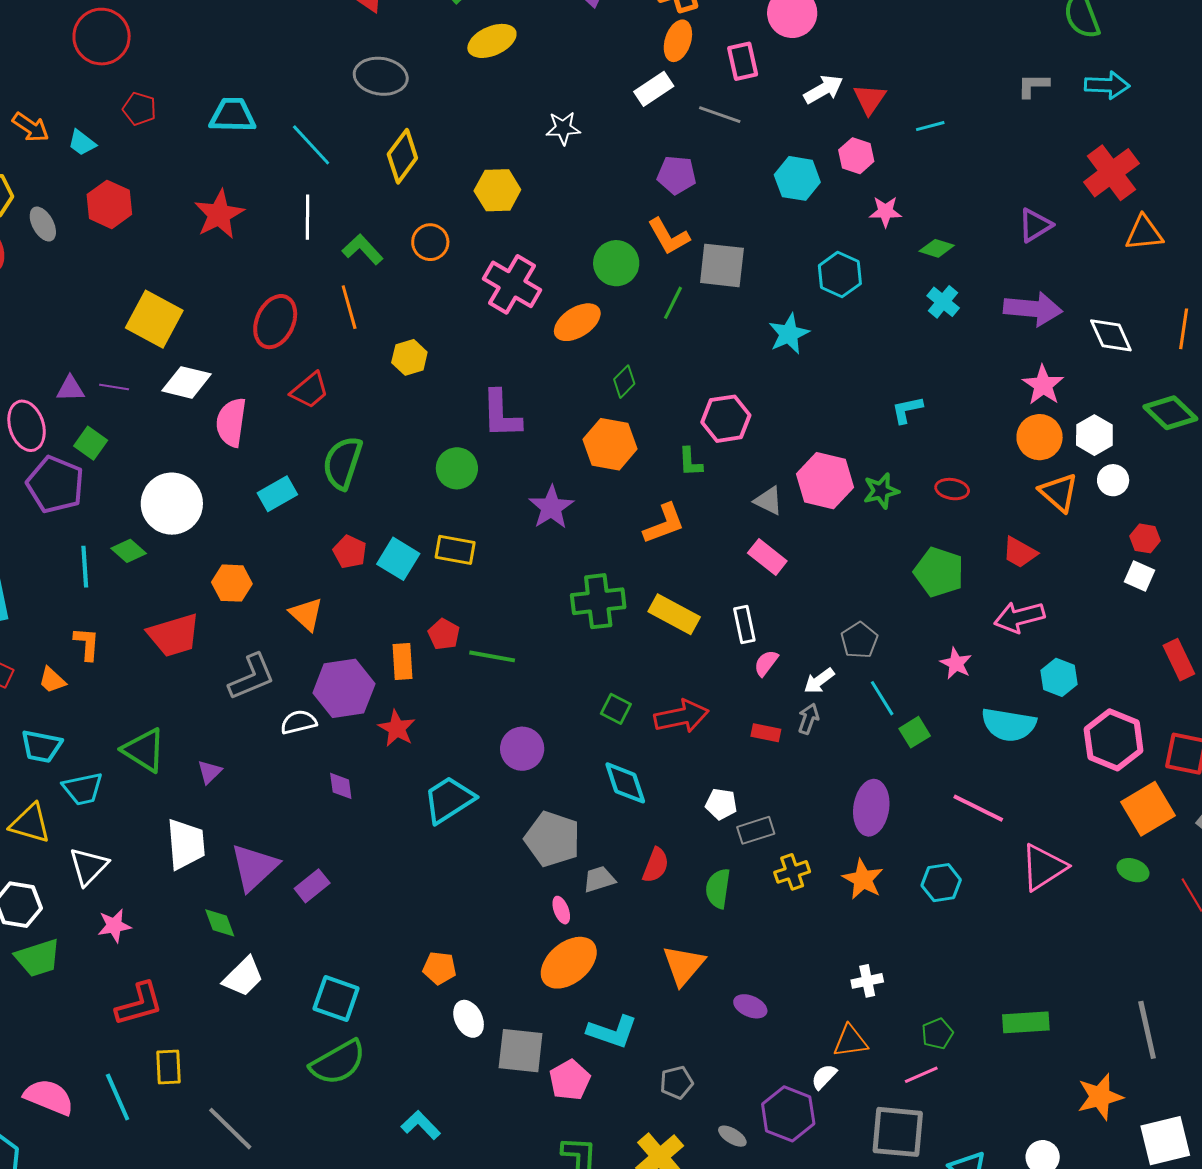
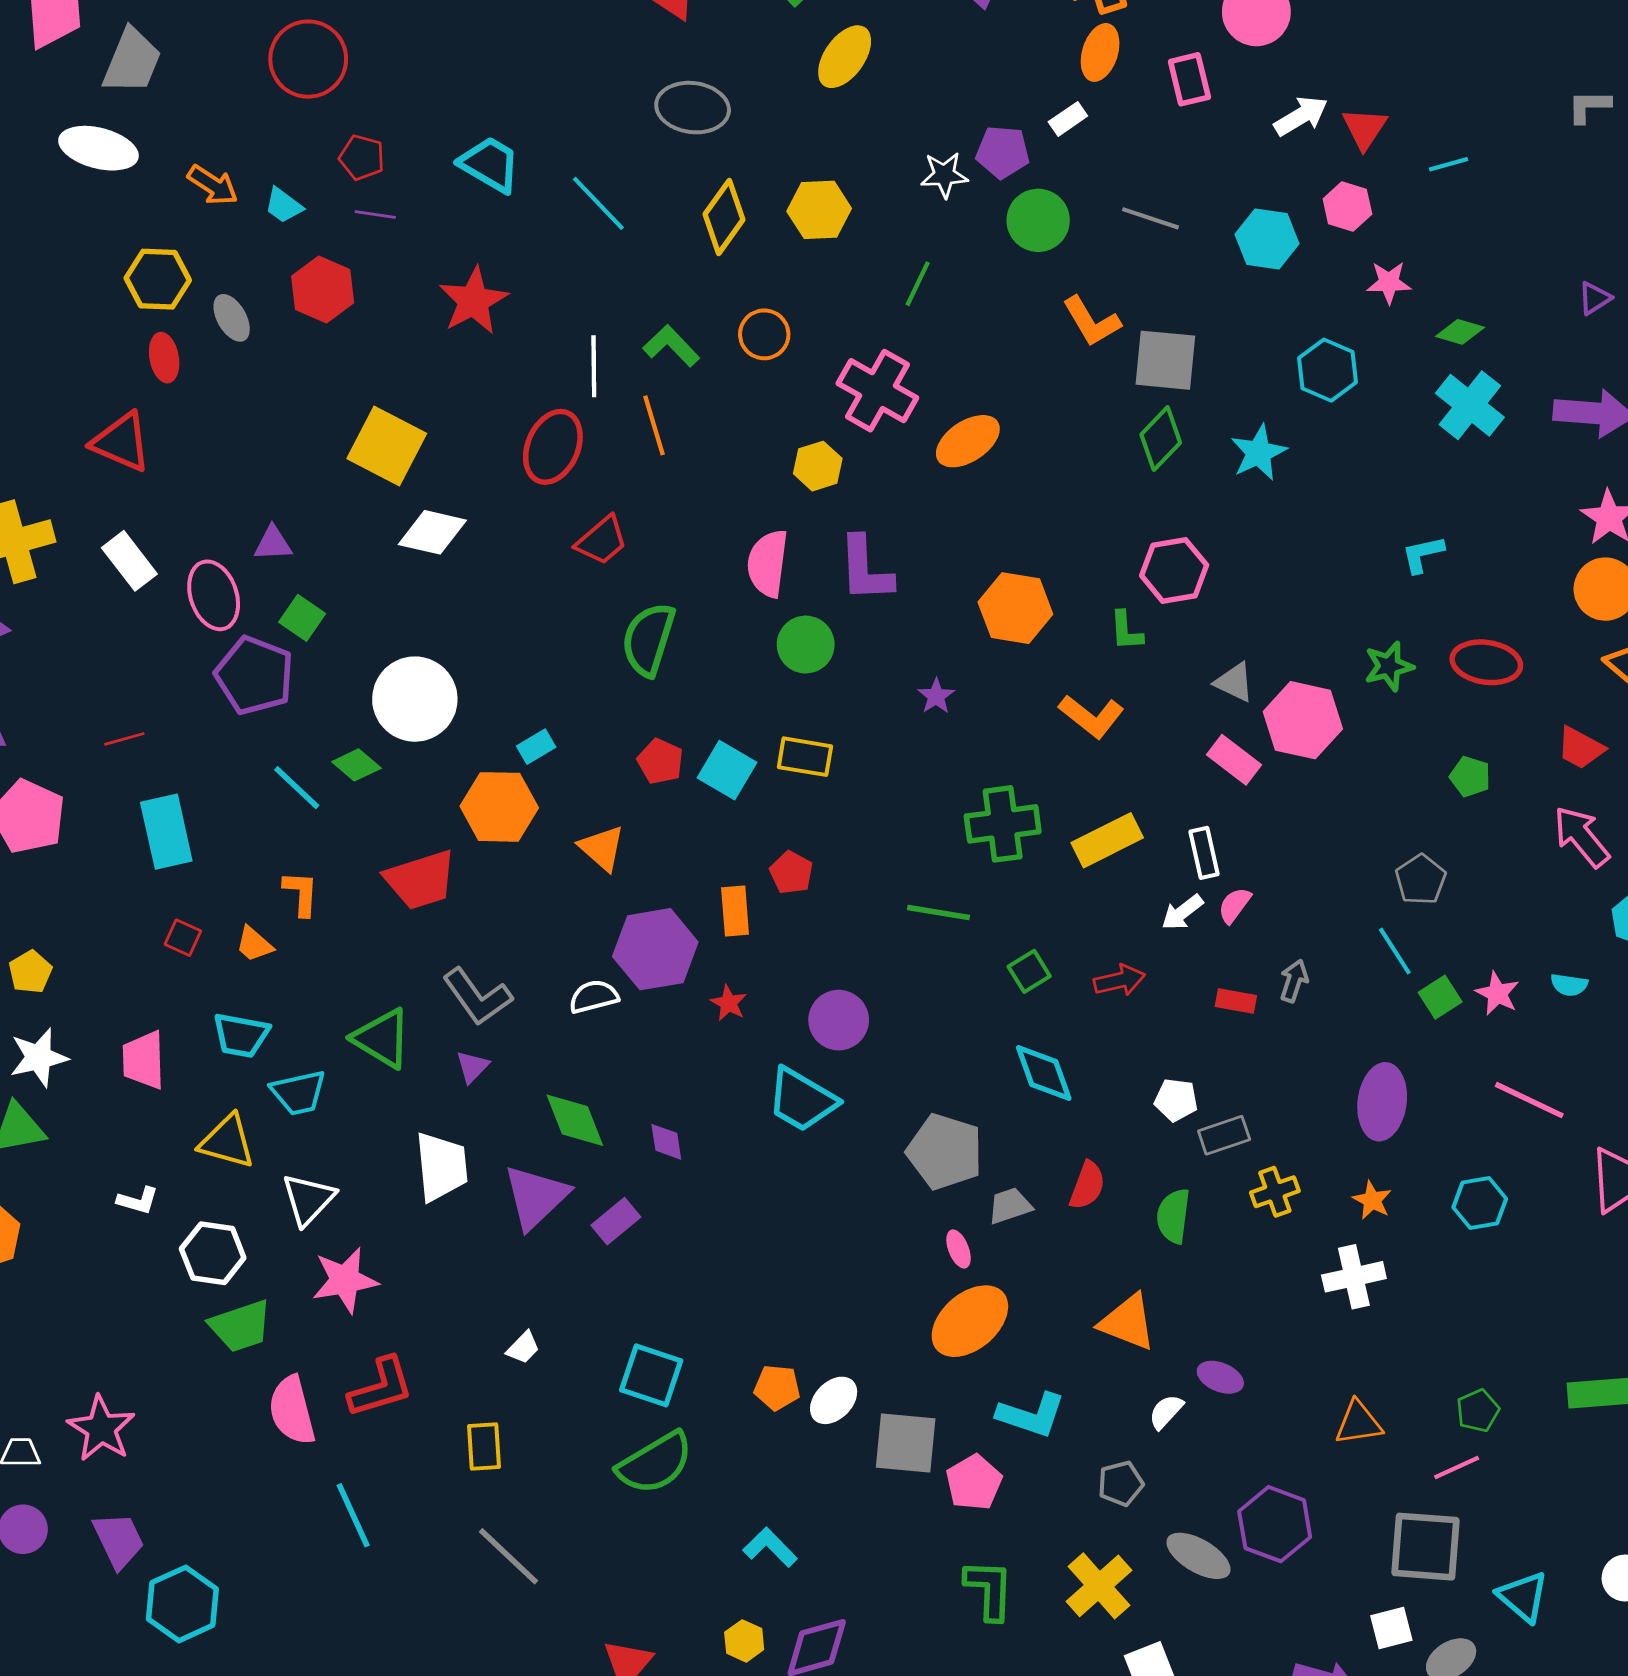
yellow ellipse: (492, 41) -> (845, 57), turned -30
white rectangle: (654, 89) -> (1068, 119), size x0.7
cyan trapezoid: (233, 115) -> (490, 164), turned 30
gray line: (720, 115) -> (1151, 218), moved
purple pentagon: (677, 175) -> (1003, 152), moved
yellow hexagon: (497, 190) -> (819, 210), moved
white line: (308, 217) -> (594, 366), moved
purple triangle: (1035, 225) -> (1595, 298), size x0.7
green circle: (616, 263) -> (1038, 220), moved
cyan cross: (943, 302) -> (1470, 405), size x1.5
green line: (673, 303) -> (918, 284), moved
yellow hexagon: (409, 357) -> (818, 466), moved
green diamond: (624, 382) -> (1161, 439), moved, size x1.4
purple line: (114, 387) -> (375, 215), moved
pink semicircle: (231, 422) -> (768, 563), moved
pink hexagon: (825, 481) -> (1303, 720), moved
red ellipse: (952, 489) -> (1486, 662), size x1.5
cyan rectangle: (277, 494) -> (536, 747), moved, size x0.7
purple star: (551, 507) -> (936, 696), size x0.6
orange L-shape: (664, 524) -> (1091, 716), turned 60
cyan line: (85, 567) -> (297, 788), turned -42
green pentagon: (939, 572) -> (1470, 777), size x0.6
orange hexagon: (232, 583) -> (499, 807), size x1.4
yellow rectangle: (674, 614) -> (1107, 840), turned -54
pink arrow: (1019, 617) -> (1581, 837), turned 66
gray pentagon: (859, 640) -> (1421, 880), moved
green line: (492, 656) -> (938, 913), moved
pink star: (956, 663) -> (1497, 993), moved
gray L-shape: (252, 677) -> (477, 997), moved, turned 78
white arrow: (819, 681) -> (1182, 912), moved
green square: (616, 709) -> (1029, 971), turned 32
red arrow: (681, 716) -> (1119, 980), size x0.7
cyan semicircle: (1009, 725) -> (1569, 985), size x0.5
red star: (397, 728) -> (729, 1003), size x0.7
purple circle: (522, 749) -> (839, 1020), moved
purple diamond: (341, 786) -> (666, 1142), moved
cyan trapezoid: (449, 800) -> (802, 1100), turned -116
orange star: (863, 879) -> (1372, 1200), size x0.7
green diamond: (220, 923) -> (575, 1120), moved, size x1.4
pink star: (114, 926) -> (345, 1280), size x1.4
orange triangle: (684, 965) -> (1128, 1322), turned -48
orange pentagon: (440, 968) -> (777, 1388), moved
white trapezoid: (243, 977) -> (523, 1348), size x0.6
white cross: (867, 981) -> (1354, 1277), moved, size x1.4
white ellipse: (469, 1019) -> (834, 1400), turned 72
yellow rectangle: (168, 1067) -> (484, 1446), moved
white semicircle: (824, 1077) -> (1166, 1412), moved
pink semicircle: (49, 1097) -> (292, 1410), moved, turned -126
gray ellipse: (732, 1136) -> (1199, 1556), size x1.6

